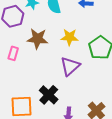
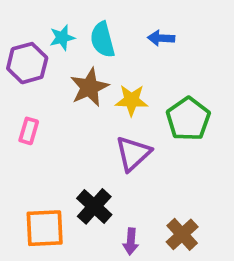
brown star: (37, 39) -> (89, 87), moved, turned -30

